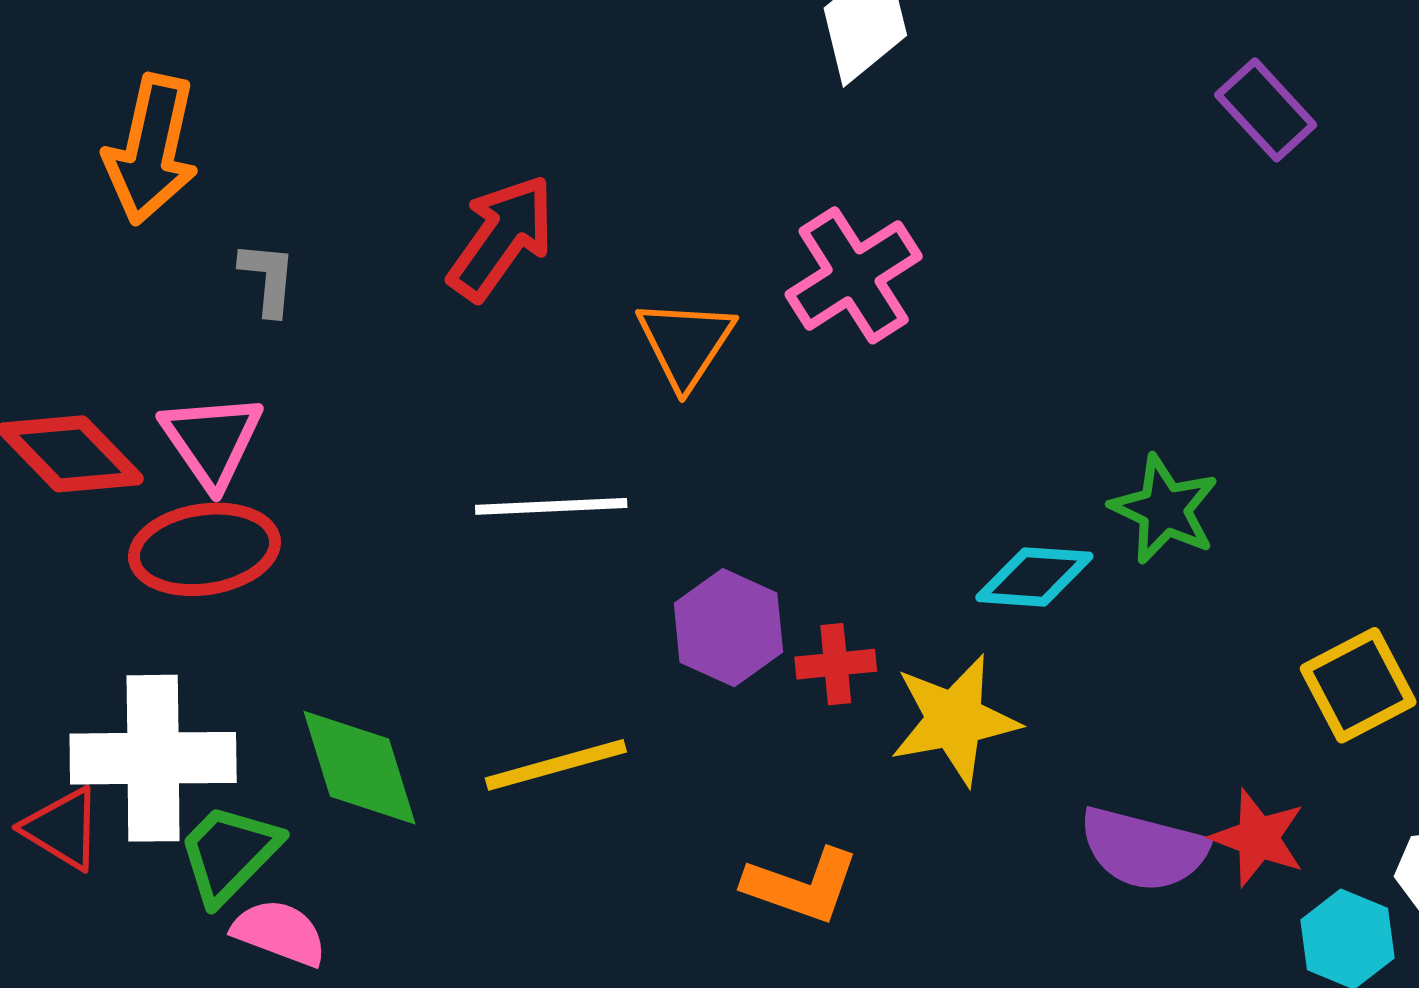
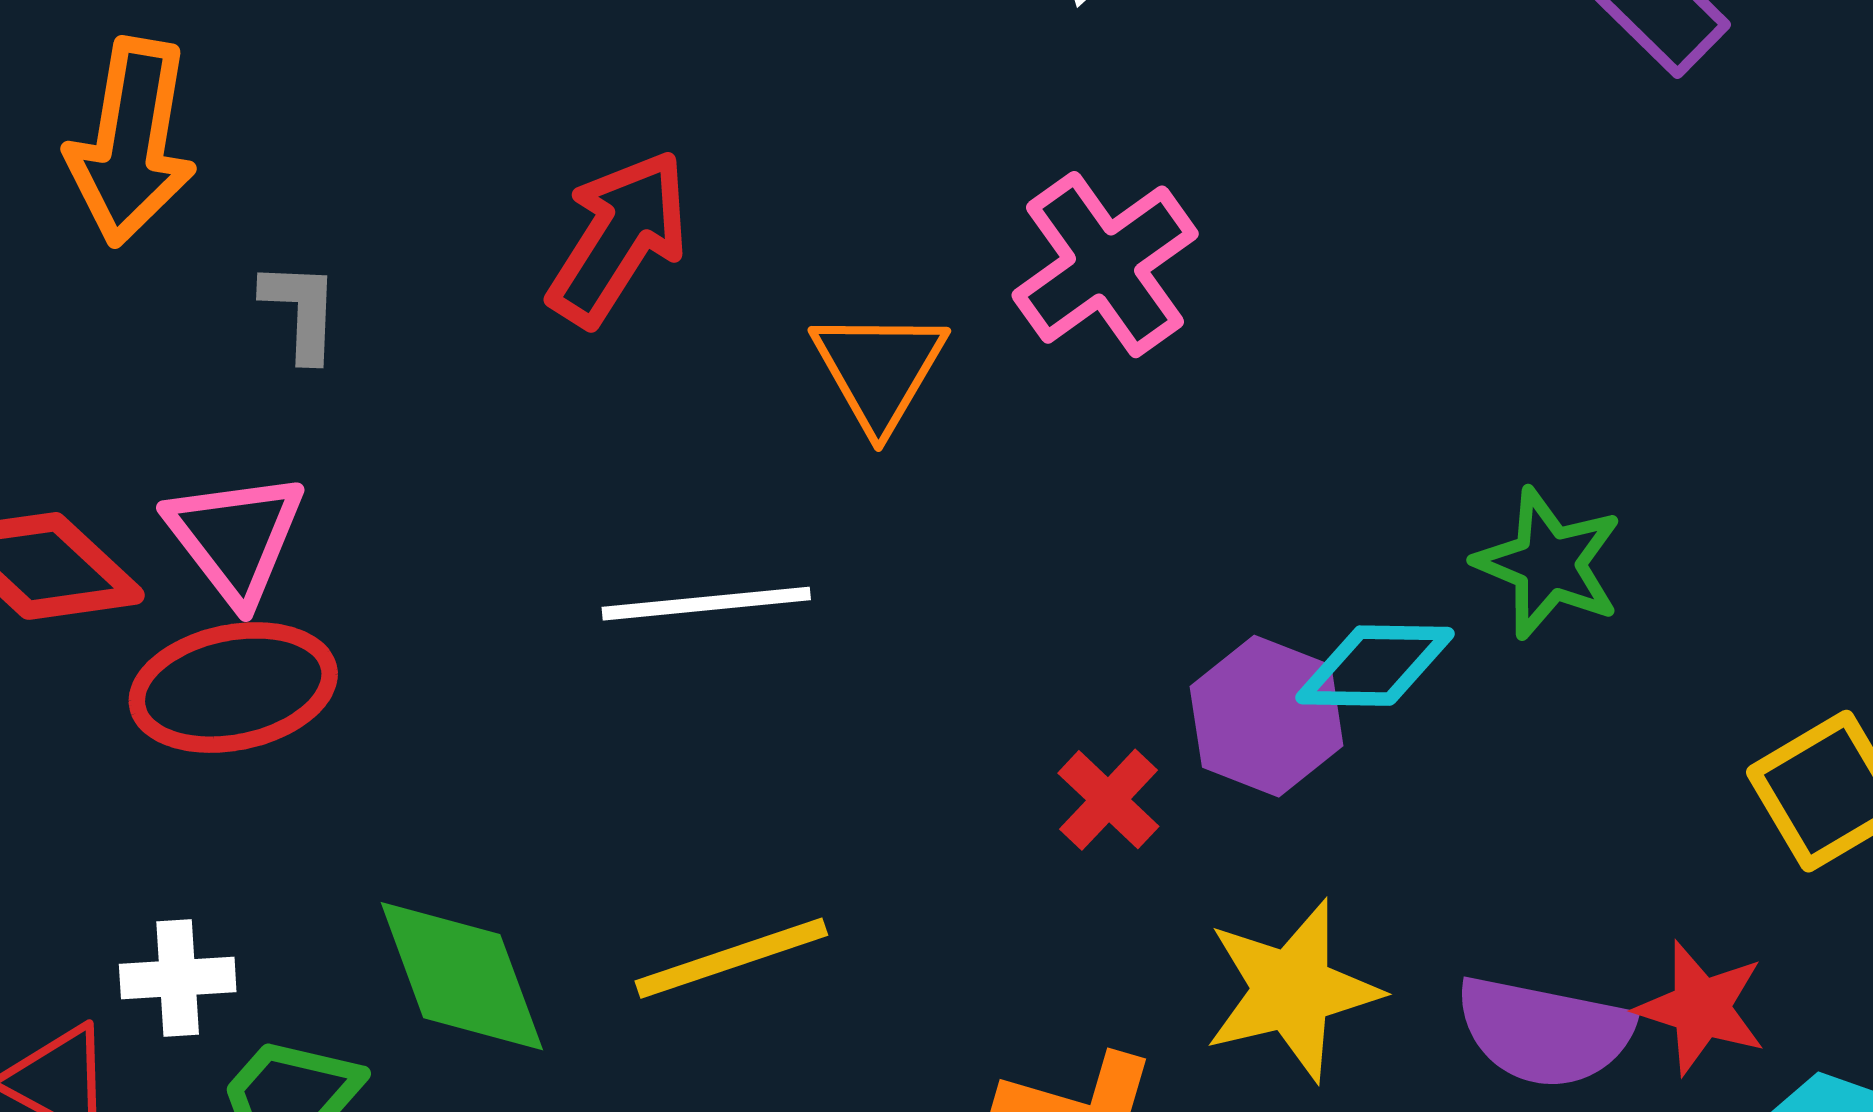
purple hexagon: (728, 628) -> (1267, 716), moved
red cross: (836, 664) -> (1108, 800), turned -38
yellow star: (955, 720) -> (1292, 990), moved
white cross: (153, 758) -> (178, 978), size x0.5

